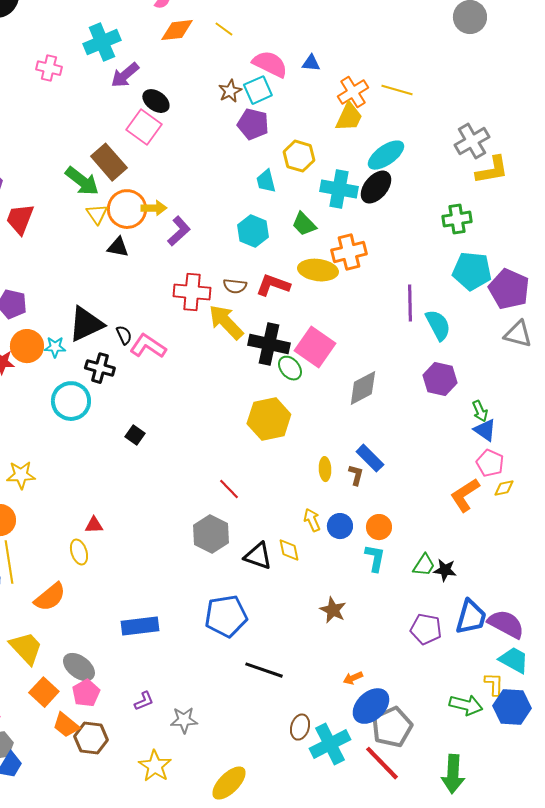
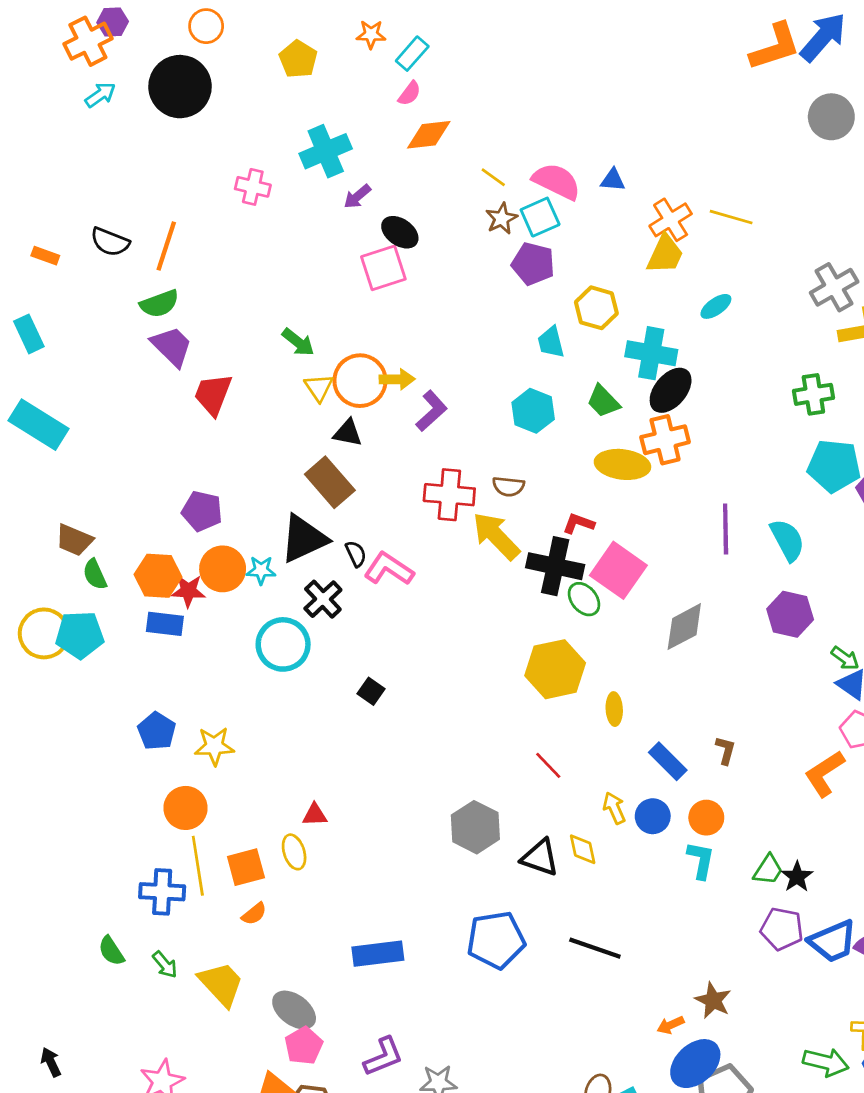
yellow line: (224, 29) -> (493, 177), moved
purple arrow: (125, 75) -> (357, 197), size x0.7
pink square: (144, 127) -> (383, 268), turned 36
cyan ellipse: (386, 155) -> (716, 306), size x0.6
brown rectangle: (109, 162) -> (330, 482), moved
green arrow: (82, 181) -> (298, 342), size x0.7
black ellipse: (376, 187) -> (671, 390), moved
red L-shape: (273, 285) -> (578, 524), moved, size x0.7
purple line: (410, 303) -> (726, 529), moved
black cross: (100, 368) -> (323, 599), turned 32
green arrow: (480, 411) -> (845, 658), turned -30
blue rectangle: (370, 458) -> (668, 761), moved
yellow ellipse: (325, 469) -> (614, 709), moved
brown L-shape: (356, 475) -> (726, 750), moved
red line: (229, 489) -> (548, 765), moved
black star: (445, 570) -> (797, 877), turned 30
orange semicircle: (50, 597) -> (254, 914), size x0.6
brown star: (333, 610) -> (713, 1000), moved
blue trapezoid: (471, 617) -> (833, 941), turned 51
purple pentagon: (426, 629) -> (782, 929), moved
black line: (264, 670) -> (595, 948), moved
orange square: (44, 692) -> (246, 867), moved, turned 32
purple L-shape: (144, 701) -> (383, 1057), size x1.5

